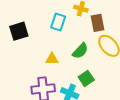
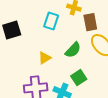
yellow triangle: (52, 59) -> (45, 58), turned -32

